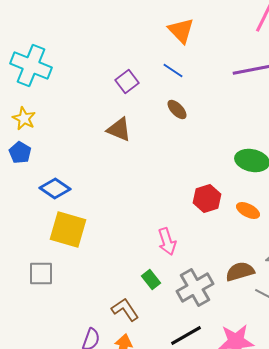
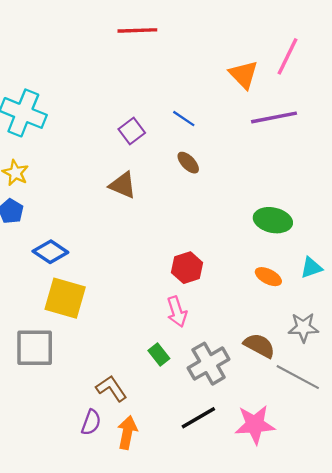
orange triangle: (181, 30) -> (244, 75), moved
red hexagon: (207, 198) -> (187, 268), moved
brown semicircle: (240, 272) -> (259, 346), turned 44
gray square: (41, 274) -> (35, 348), size x1.4
brown L-shape: (125, 310) -> (111, 388), moved

